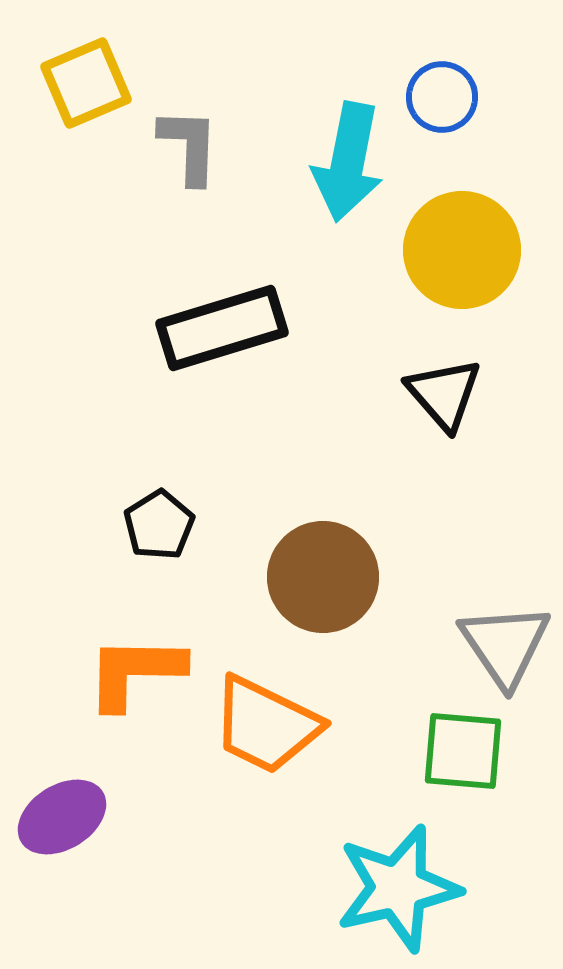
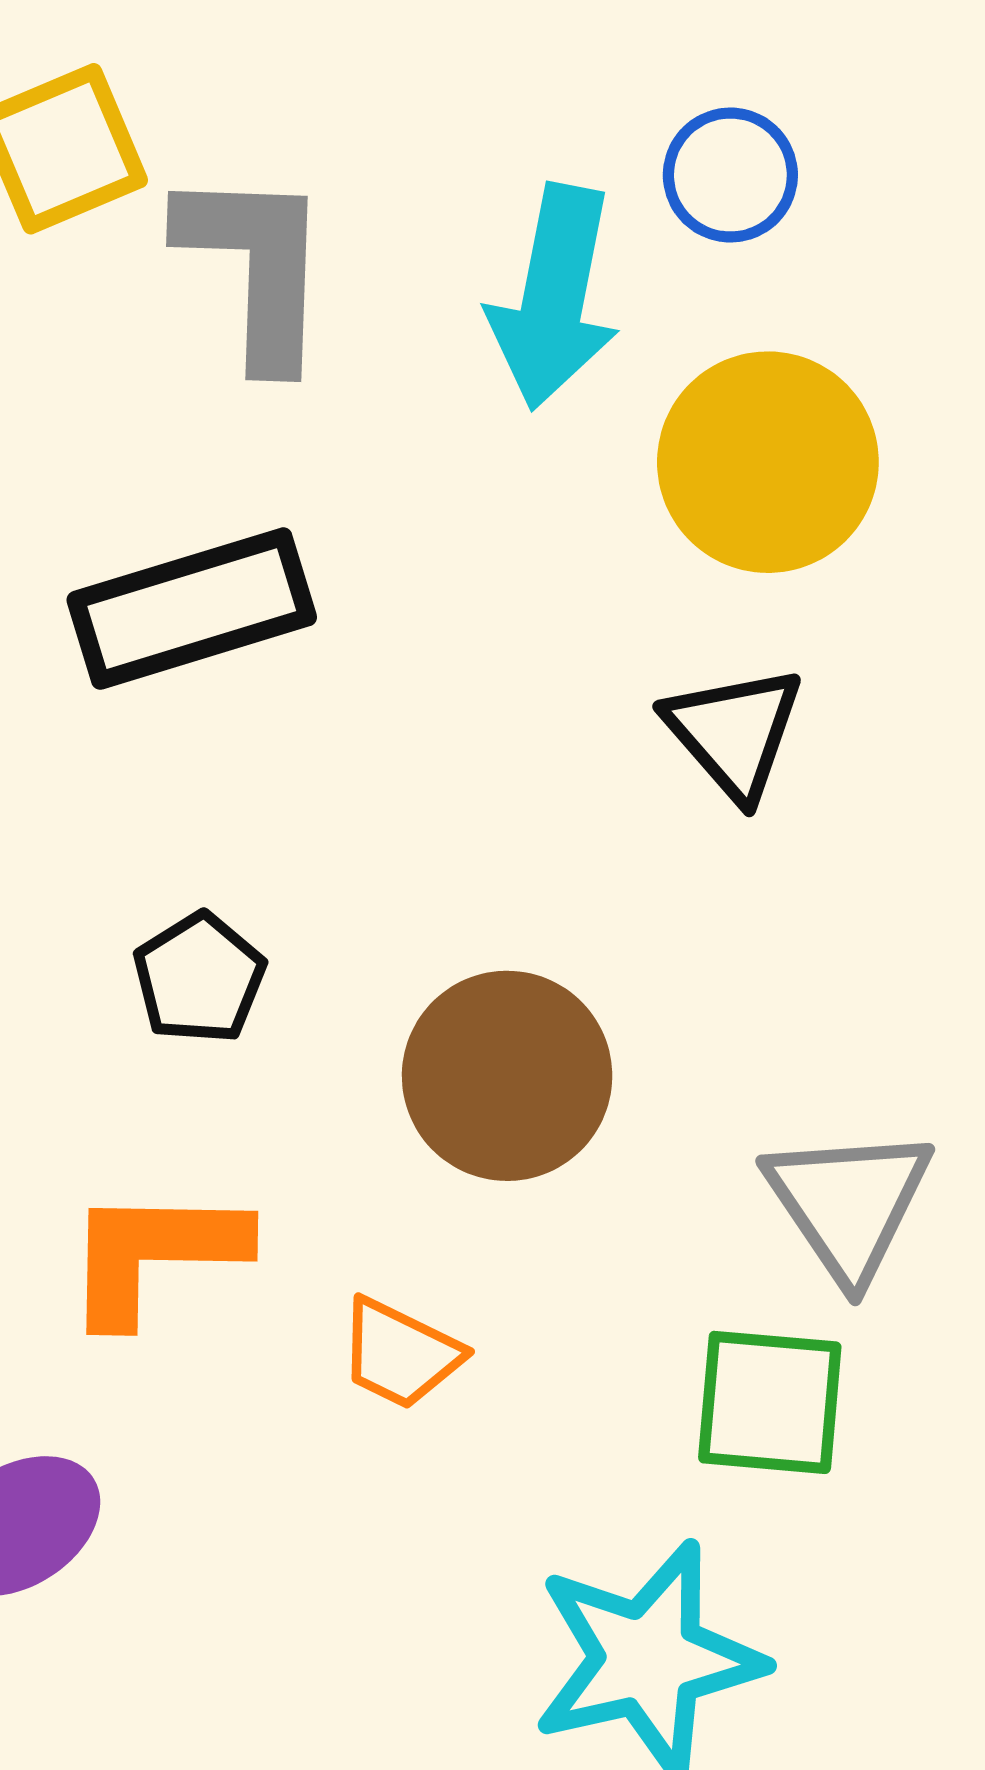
gray L-shape: (189, 146) -> (256, 267), size x1.4
black rectangle: (222, 328) -> (192, 609), moved
orange trapezoid: (266, 725) -> (400, 1354), size x0.6

